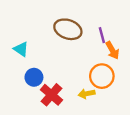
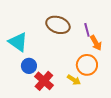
cyan triangle: (21, 49) -> (18, 42), size x1.5
yellow arrow: (87, 94) -> (74, 80), turned -136

